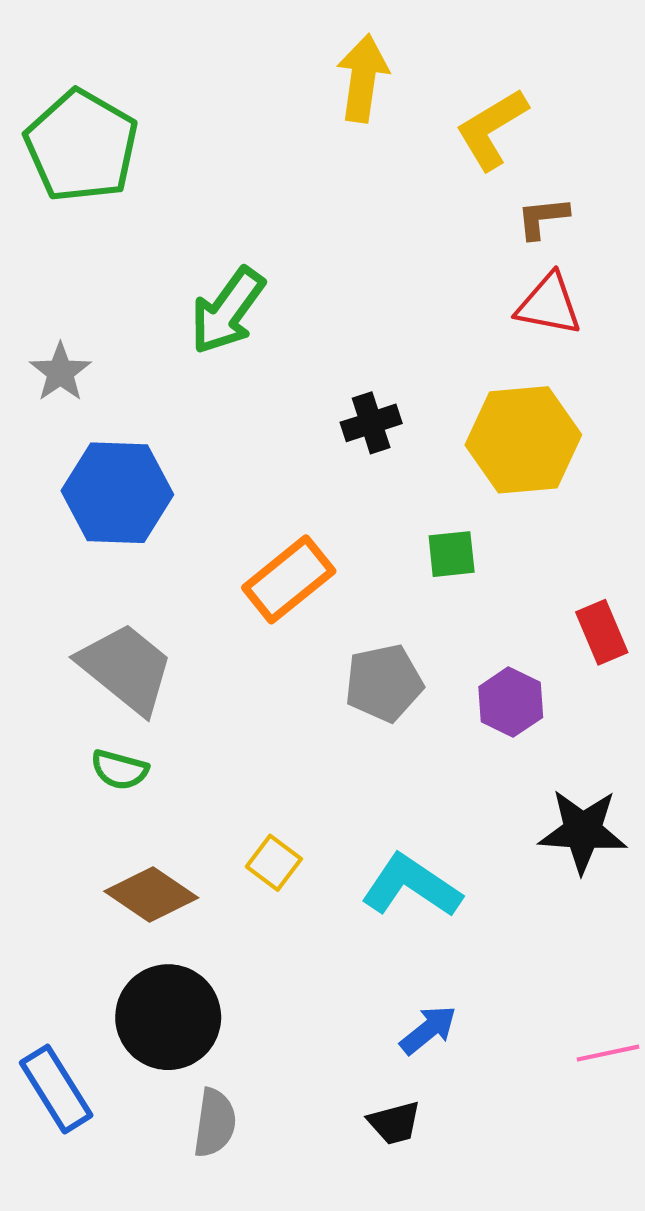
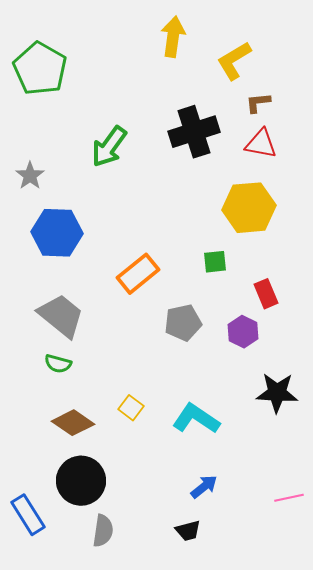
black cross: (371, 423) -> (194, 132), moved, size x1.8
red rectangle: (602, 632) -> (266, 294), moved

